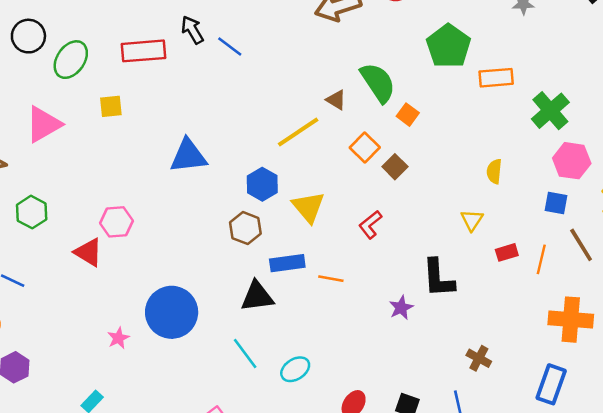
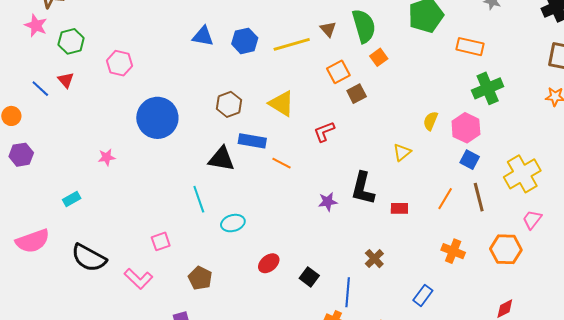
orange rectangle: (496, 78) -> (470, 47), moved
blue triangle: (188, 156) -> (203, 36), size x0.7
pink hexagon: (572, 161) -> (466, 128), moved
blue hexagon: (262, 184) -> (245, 41), moved
yellow triangle: (308, 207) -> (282, 104), turned -36
pink hexagon: (116, 222) -> (120, 63), moved
red triangle: (88, 252) -> (66, 80), moved, size x0.7
red rectangle: (507, 252) -> (399, 208), moved
blue circle: (172, 312) -> (157, 118), moved
orange cross: (571, 320) -> (453, 251), size x0.7
blue rectangle: (551, 384) -> (423, 295), size x0.7

